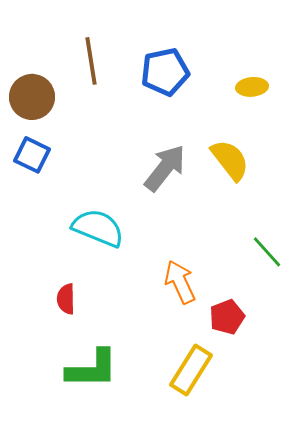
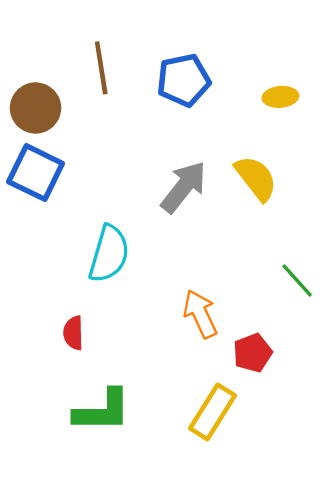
blue square: (32, 155) -> (36, 173), size x1.4
cyan semicircle: (98, 228) -> (109, 254), turned 84

